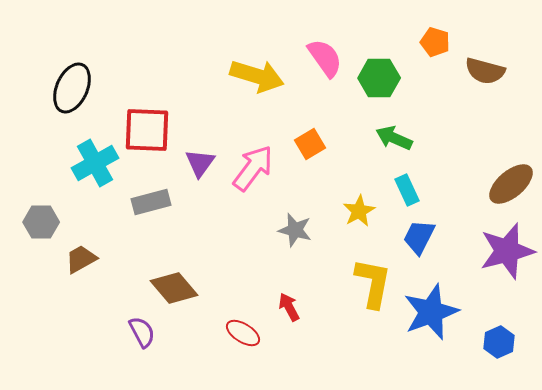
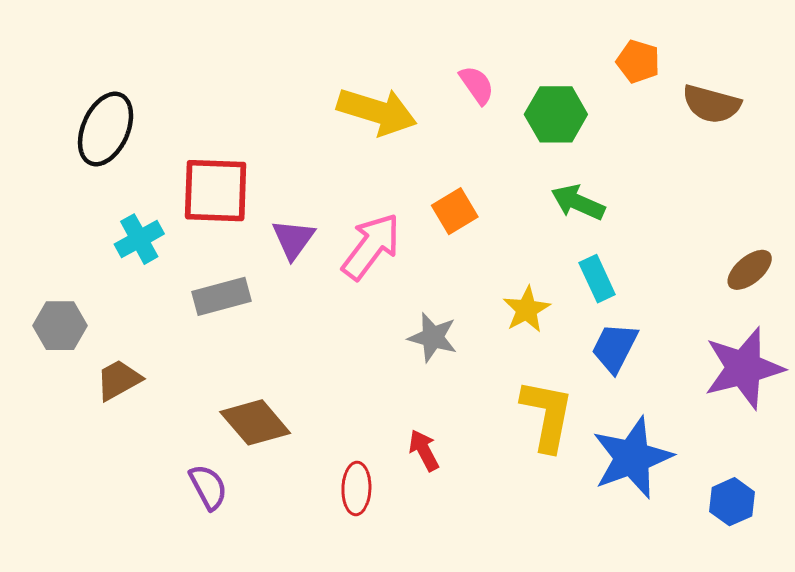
pink semicircle: (325, 58) -> (477, 85), size x0.7
cyan cross: (95, 163) -> (139, 239), size x0.7
brown ellipse: (511, 184) -> (750, 270), size x0.7
red ellipse: (243, 333) -> (356, 488), turned 60

